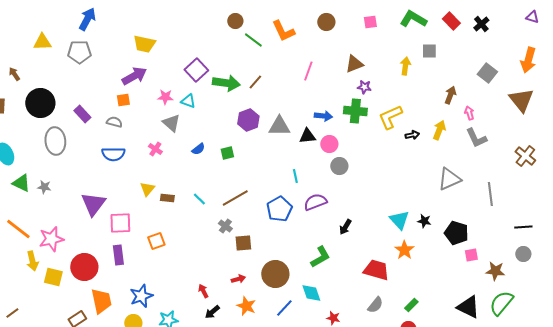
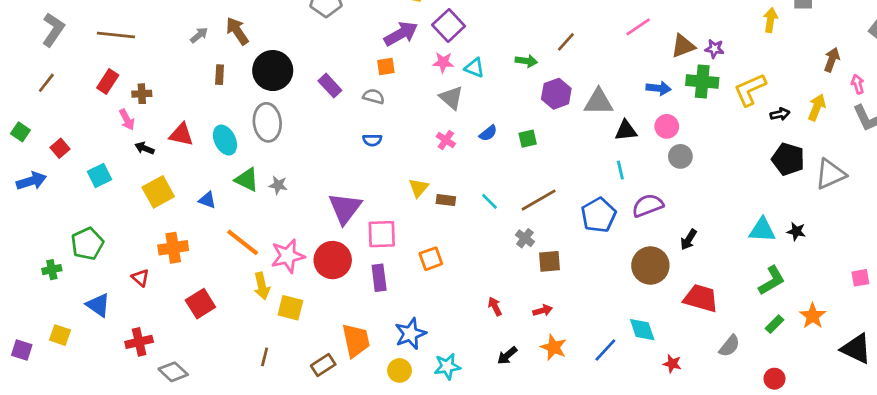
brown triangle: (354, 64) -> (683, 46), moved
purple square: (196, 70) -> (449, 26), moved
pink line: (308, 71) -> (638, 27), turned 36
brown arrow: (14, 74) -> (237, 31), size x1.5
green arrow: (226, 83) -> (526, 61), moved, size x0.6
black triangle: (307, 136) -> (626, 131), moved
gray ellipse: (55, 141) -> (267, 122), moved
pink cross: (155, 149) -> (446, 140), moved
blue semicircle: (113, 154) -> (372, 140), size x0.6
cyan triangle: (399, 220) -> (762, 230), turned -45
black pentagon: (456, 233) -> (788, 159), moved
orange star: (404, 250) -> (813, 316), moved
green L-shape: (320, 257) -> (772, 280), moved
red circle: (84, 267) -> (333, 260), moved
red trapezoid: (376, 270) -> (701, 298), moved
brown circle: (275, 274) -> (650, 265), moved
red arrow: (203, 291) -> (495, 306), moved
green rectangle: (411, 305) -> (774, 324), moved
brown line: (12, 313) -> (265, 357), moved, turned -40

